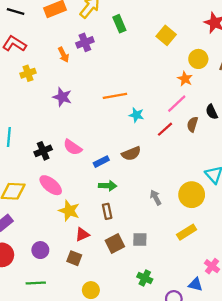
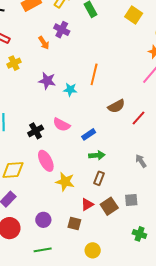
purple cross: (85, 42) -> (62, 30), turned -35
orange line: (115, 96) -> (94, 74), turned -60
cyan star: (136, 115) -> (70, 90), moved
red line: (165, 129) -> (138, 118), moved
brown semicircle: (131, 154) -> (116, 106), moved
pink ellipse: (51, 185) -> (46, 161), turned 30
brown rectangle: (107, 211) -> (99, 178), turned 40
red triangle: (82, 234) -> (87, 204), moved

